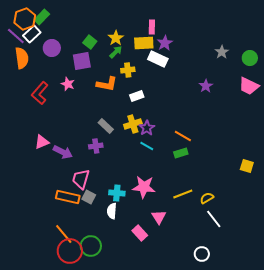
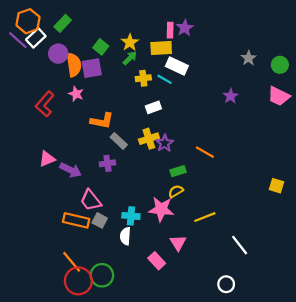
green rectangle: (42, 17) -> (63, 23), moved
purple star: (165, 43) -> (185, 28), moved
orange semicircle: (22, 58) -> (74, 65), moved
orange L-shape: (107, 84) -> (102, 121), moved
cyan line: (147, 146) -> (165, 79), moved
green rectangle: (181, 153) -> (178, 171), moved
pink trapezoid: (81, 179) -> (91, 200), turned -55
yellow semicircle: (207, 198) -> (176, 191), moved

